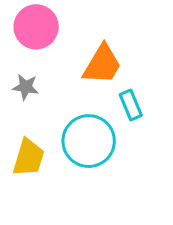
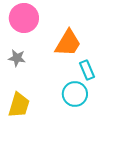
cyan circle: (89, 141) -> (75, 94), moved, size x0.7

